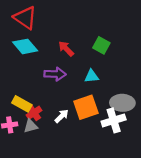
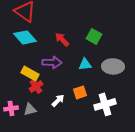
gray ellipse: (122, 103) -> (113, 66), moved
yellow rectangle: (22, 104) -> (30, 73), moved
orange square: (86, 107) -> (80, 92), size x0.6
red cross: (34, 113) -> (36, 86), moved

